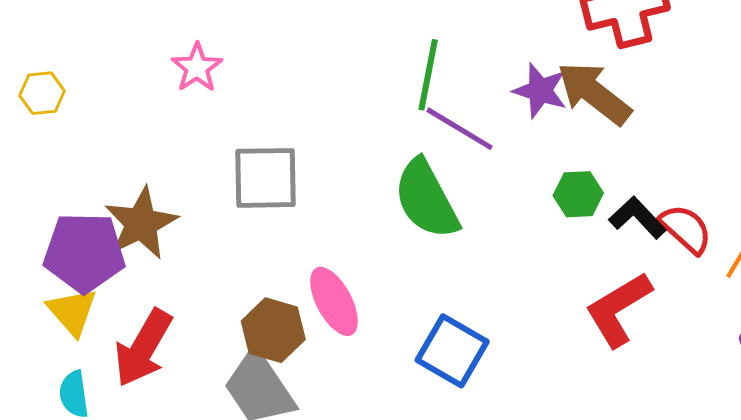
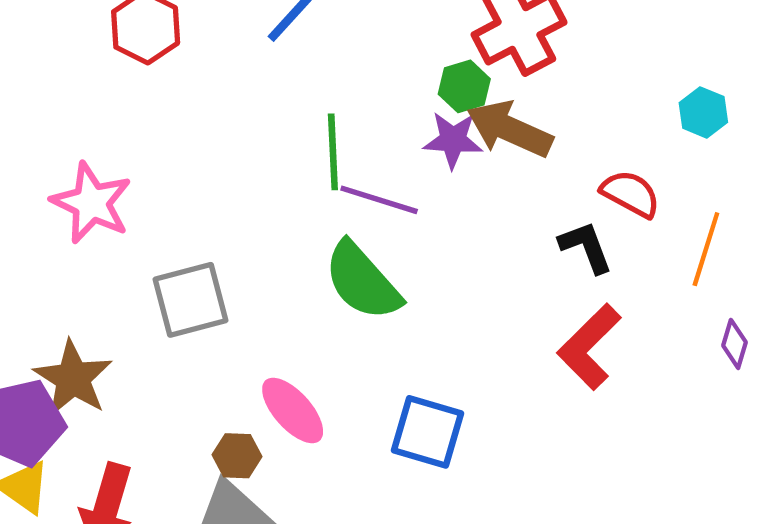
pink star: (197, 68) -> (91, 203), size x1.5
green hexagon: (578, 194) -> (464, 86), moved
black L-shape: (637, 218) -> (586, 247), turned 36
red semicircle: (686, 229) -> (631, 194), moved
brown hexagon: (273, 330) -> (237, 456), size x0.7

